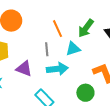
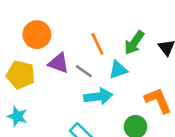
gray line: (47, 49) -> (84, 71), turned -48
purple triangle: (24, 69) -> (59, 63), moved

